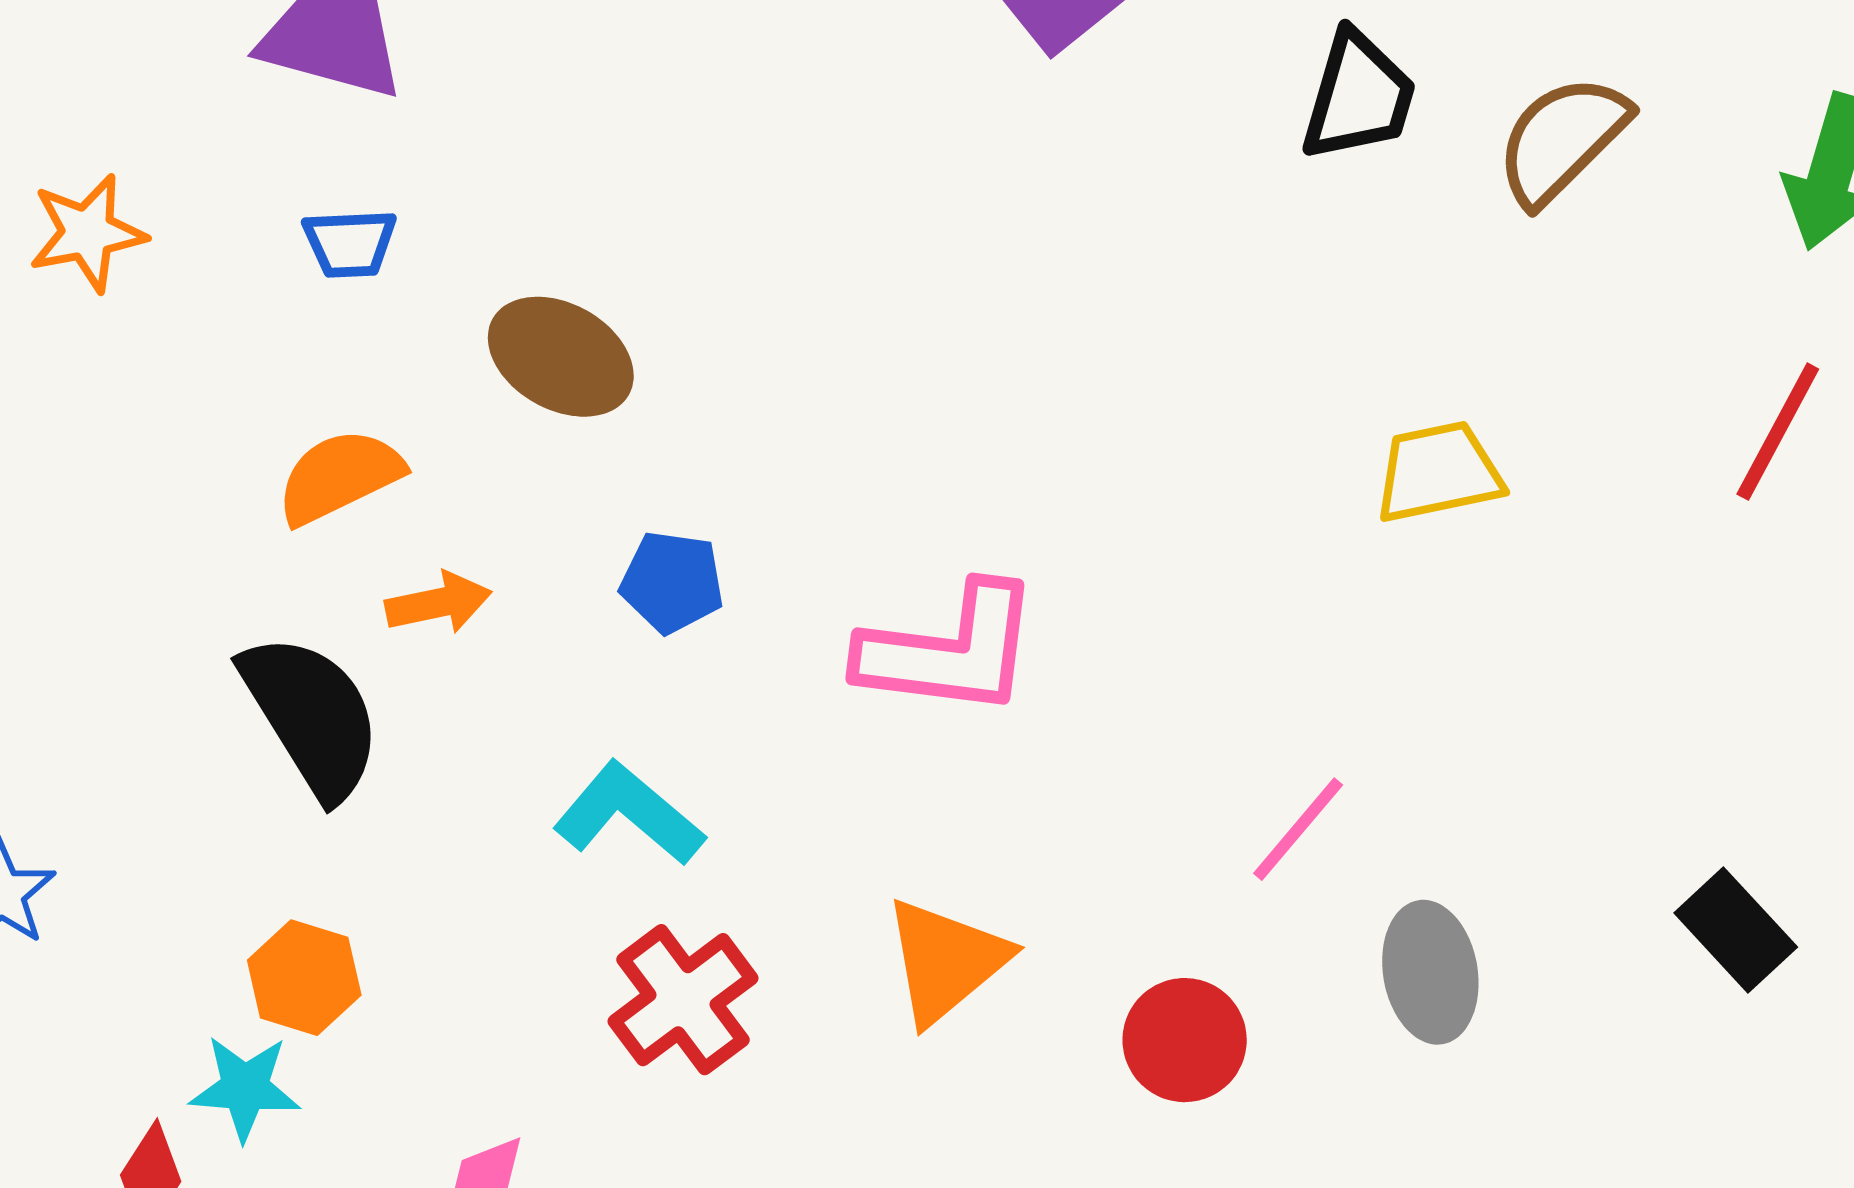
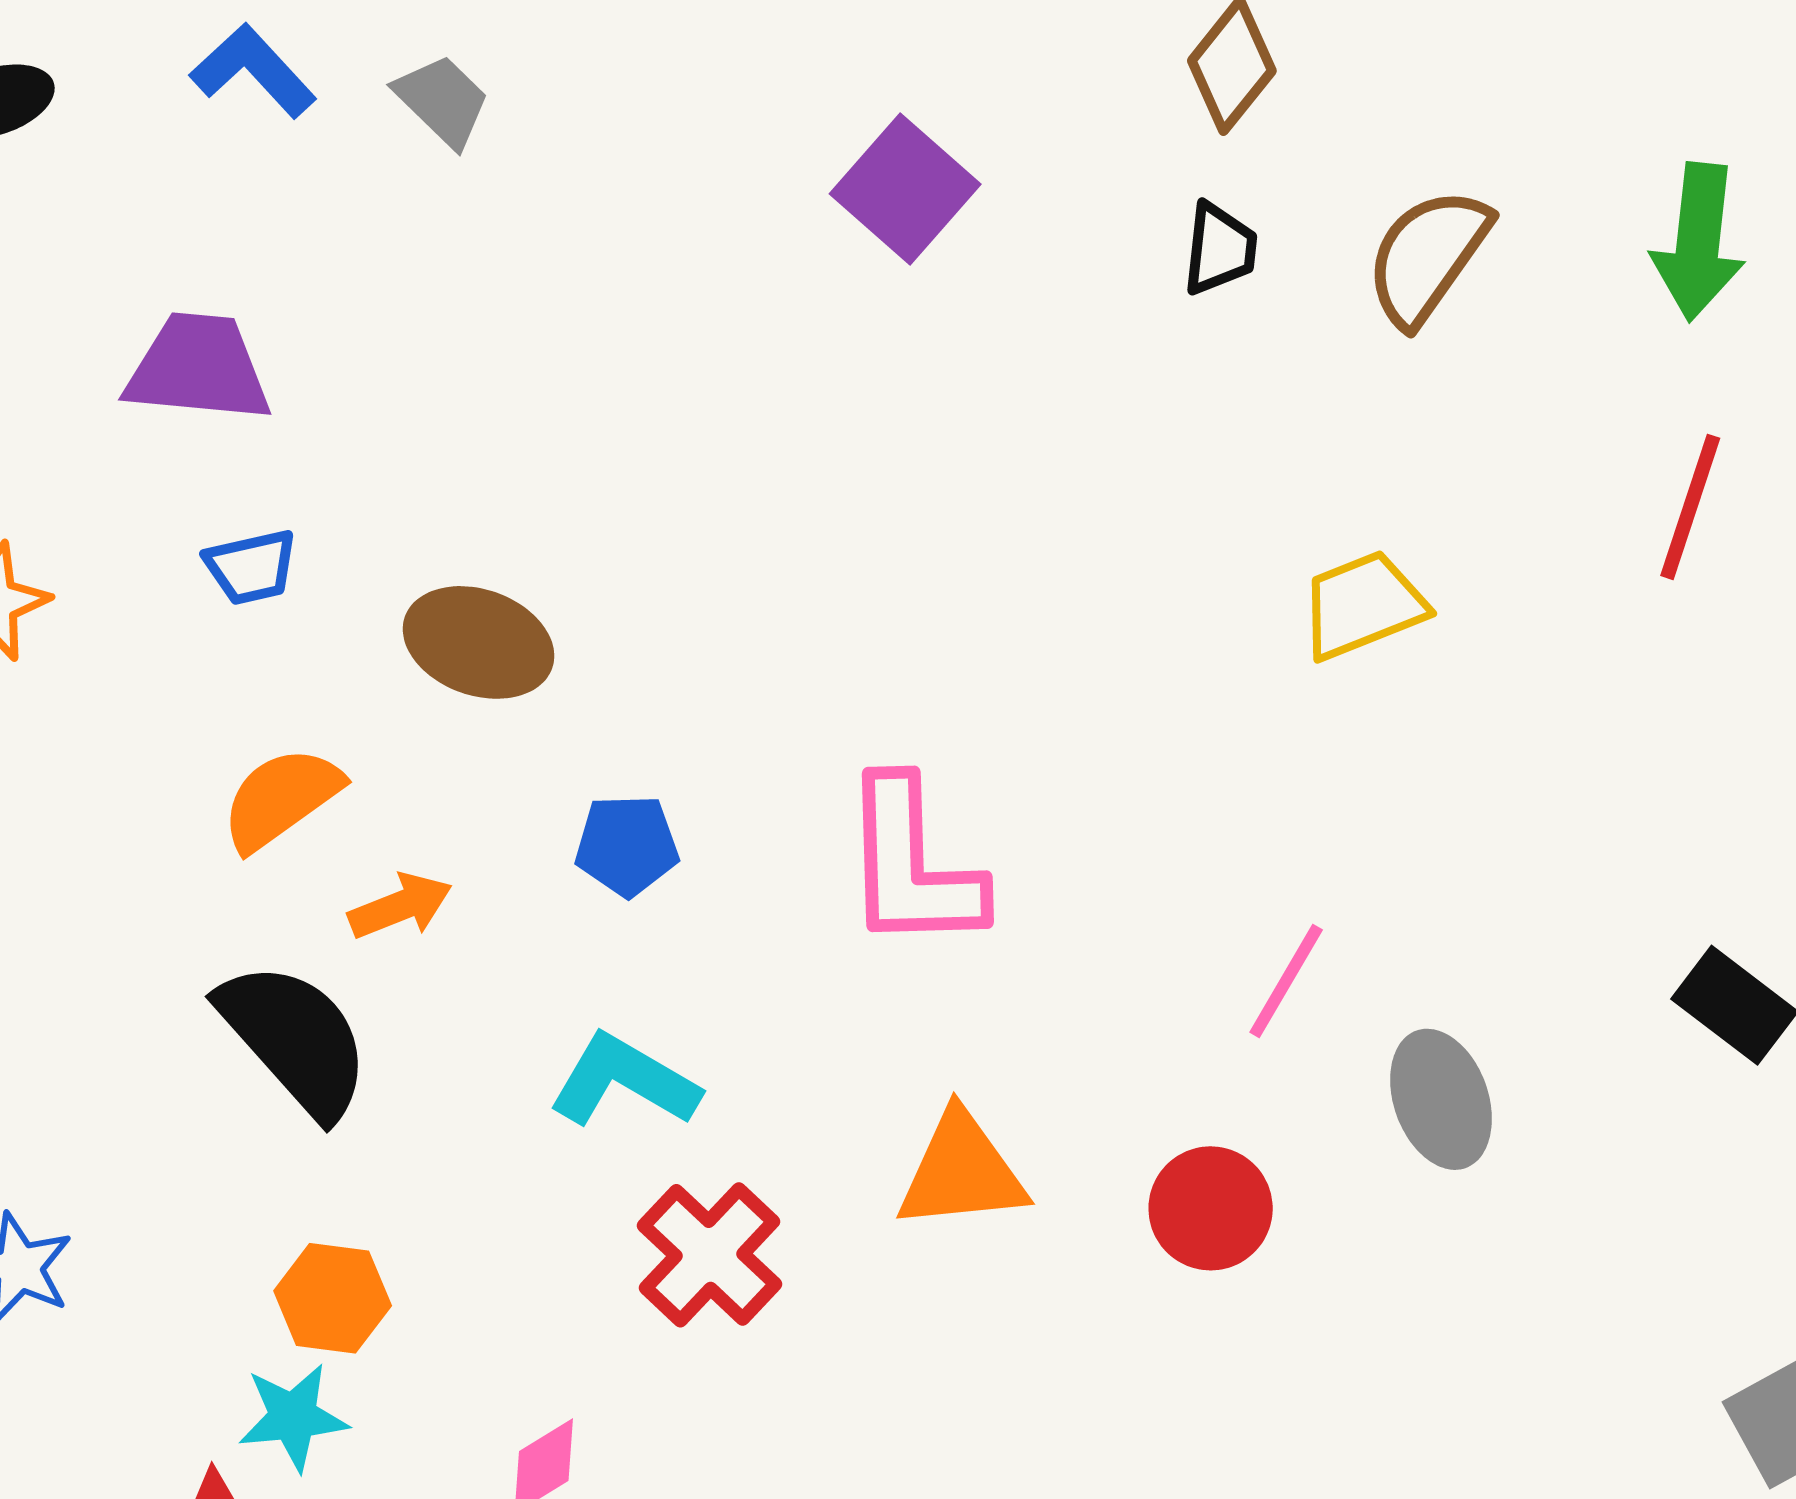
black trapezoid: (1359, 96) -> (1220, 249), size x0.7
pink L-shape: (949, 650) -> (912, 865), turned 91
orange triangle: (946, 961) -> (962, 1171), turned 44

